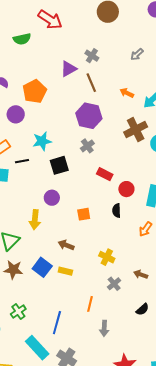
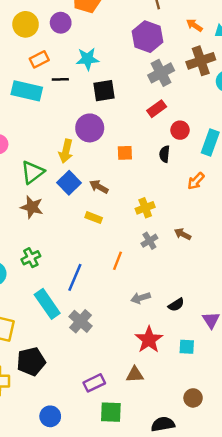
orange arrow: (127, 93) -> (194, 25), moved
gray cross: (87, 146) -> (161, 73), moved, size x1.5
red rectangle: (105, 174) -> (157, 109), turned -70
purple circle: (52, 198) -> (90, 128), size x1.5
yellow cross: (107, 257) -> (145, 208), turned 35
blue square: (42, 267) -> (69, 183), moved
black semicircle: (142, 309) -> (176, 305), moved
gray arrow: (104, 328) -> (141, 298), moved, turned 63

